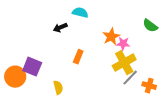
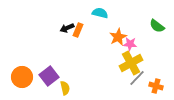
cyan semicircle: (80, 13) -> (100, 13), moved
orange rectangle: (78, 57) -> (78, 30), moved
purple square: (32, 67) -> (49, 76), moved, turned 30

